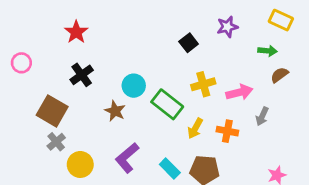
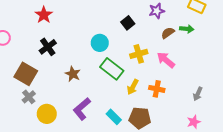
brown semicircle: (279, 75) -> (168, 33), moved
cyan circle: (134, 86) -> (100, 43), moved
pink arrow: (239, 92) -> (166, 60), turned -126
gray arrow: (262, 116) -> (198, 94), moved

